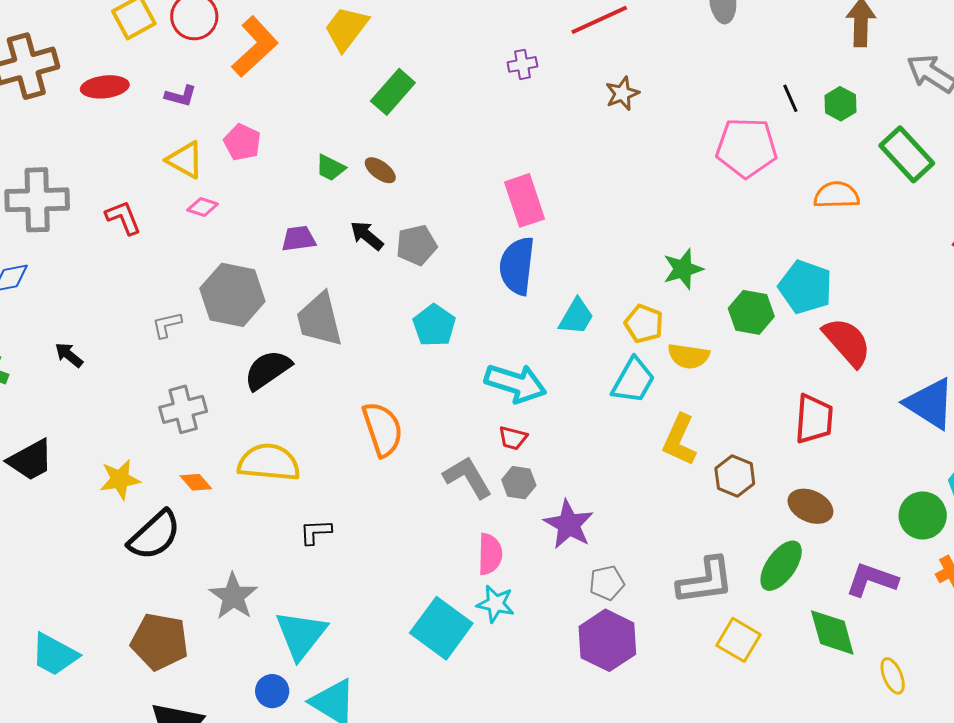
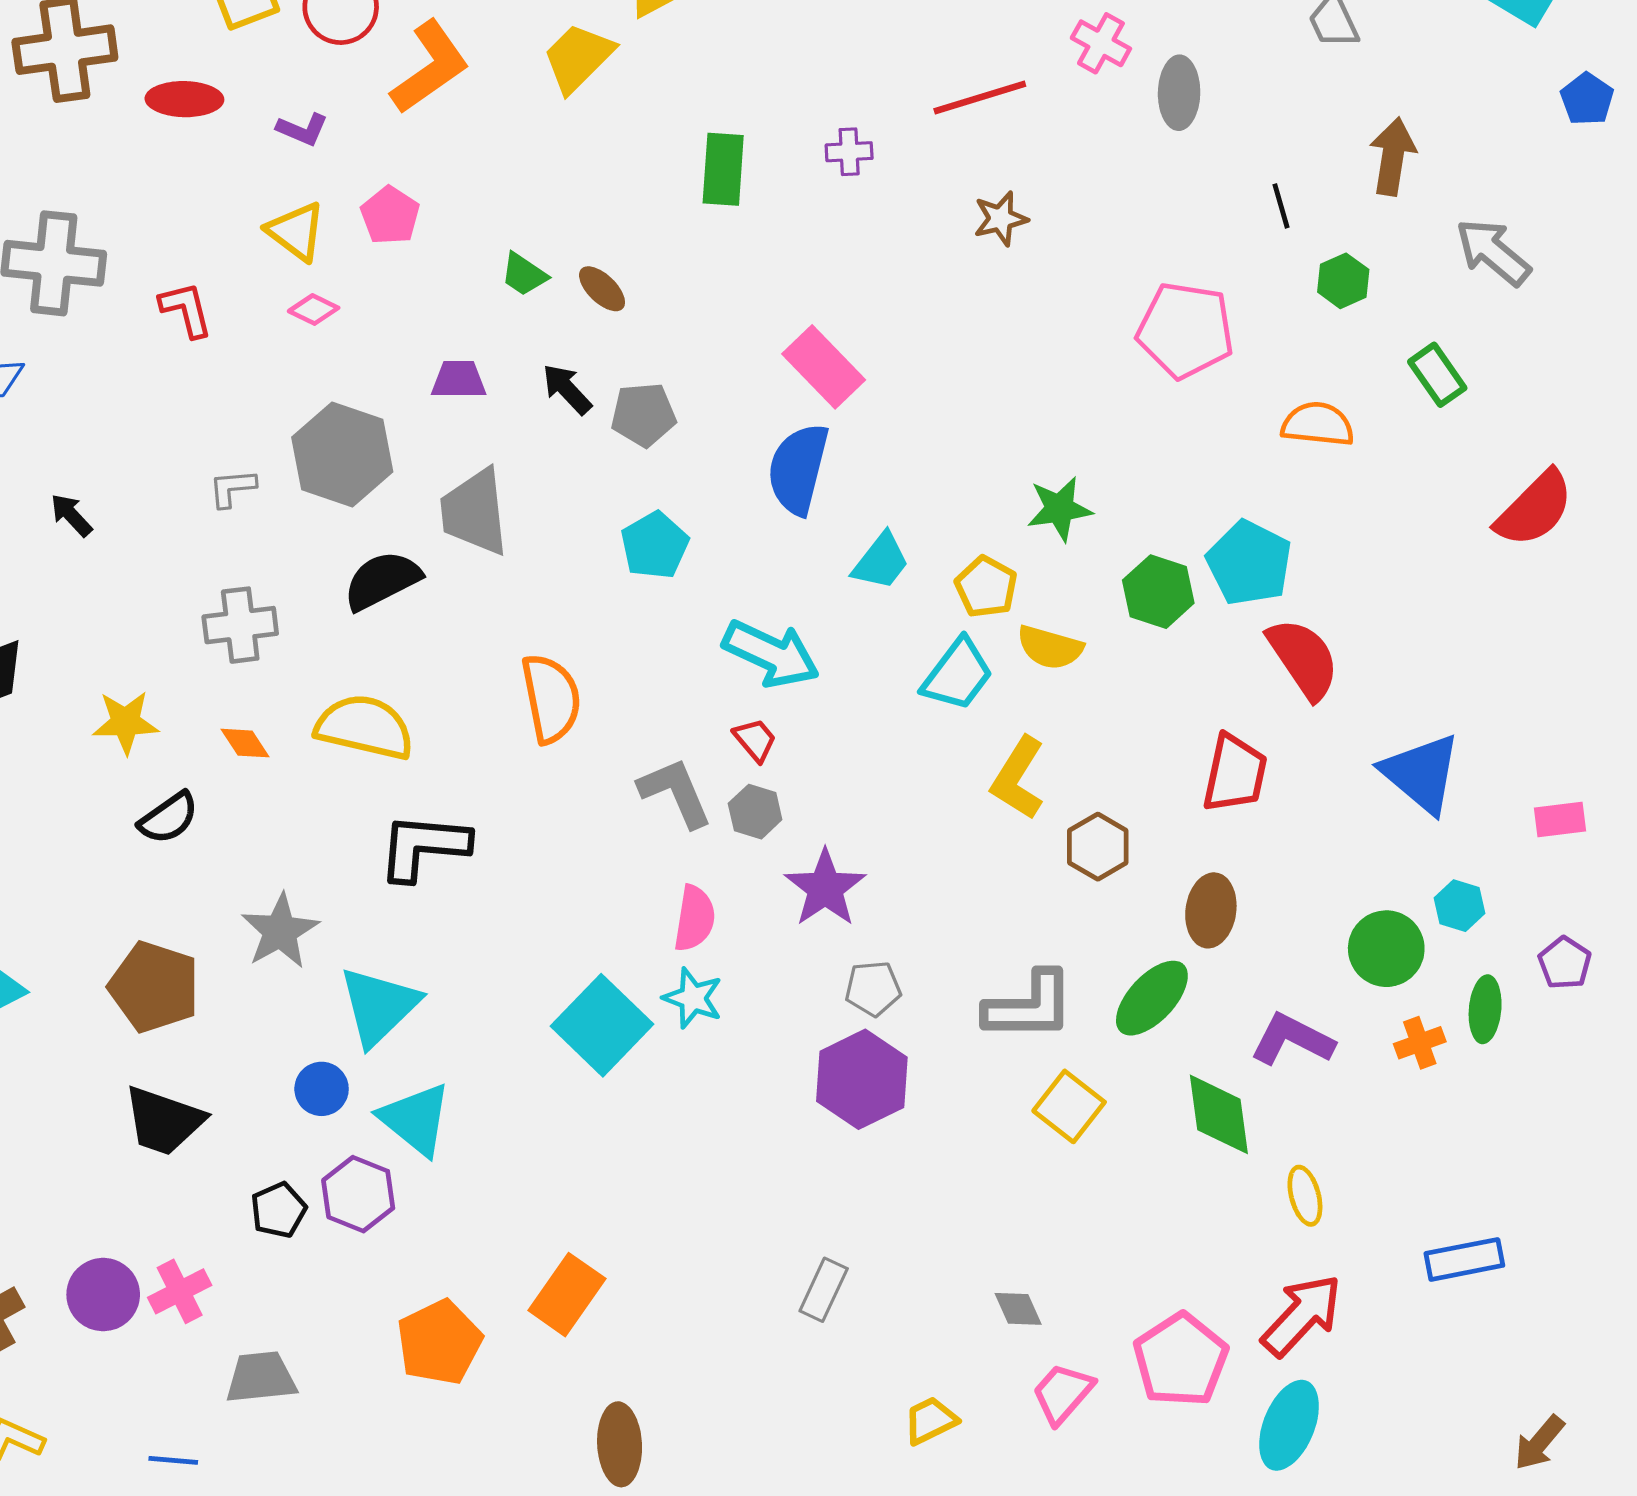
green rectangle: (393, 92) -> (723, 169), moved, turned -45
black line: (790, 98) -> (1281, 206), moved
green rectangle: (907, 154) -> (1437, 375), size x0.7
pink rectangle: (524, 200) -> (824, 367), turned -33
red trapezoid: (513, 438) -> (755, 740), turned -152
brown ellipse: (810, 506) -> (1211, 910), turned 66
black L-shape: (316, 532) -> (424, 847), size x1.8
black semicircle: (155, 535) -> (169, 818), size x0.7

